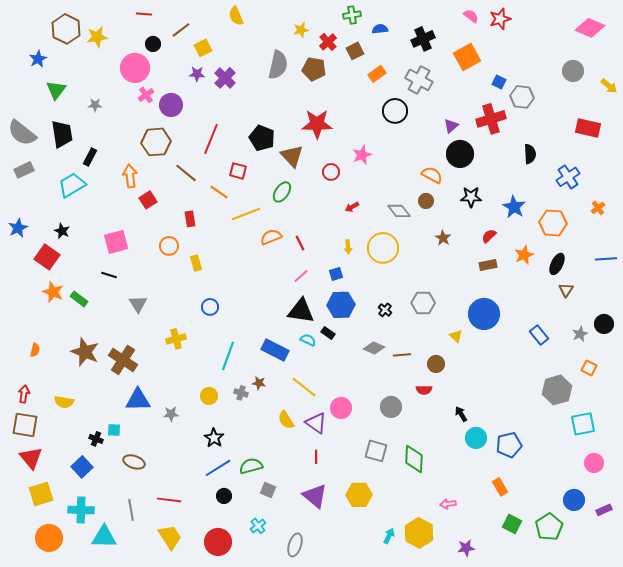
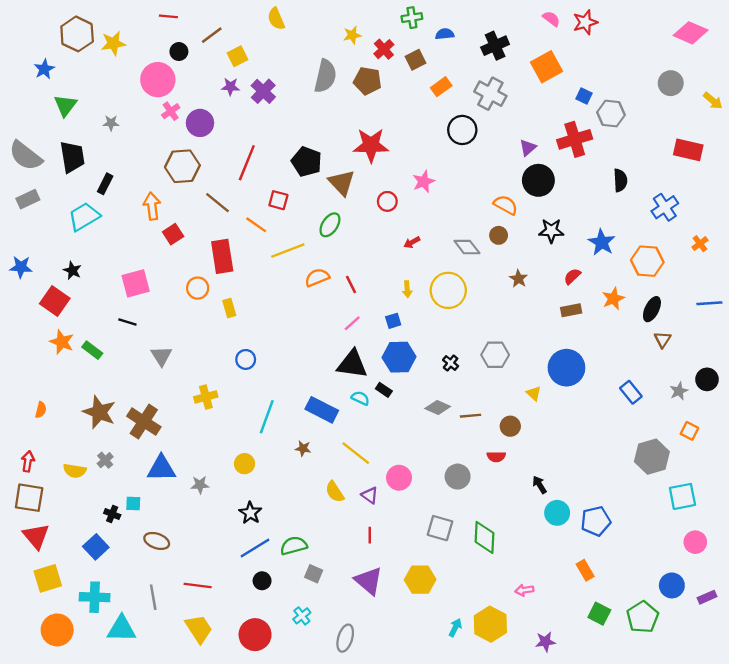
red rectangle: (190, 219) -> (222, 256), size x1.8
blue star: (18, 228) -> (21, 267), turned 30
gray cross: (241, 393) -> (105, 460), moved, turned 32
purple triangle: (316, 423) -> (370, 495), size x0.7

